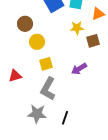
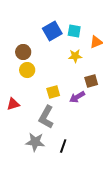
brown square: (93, 41) -> (91, 81), moved
yellow circle: (37, 42) -> (27, 70), moved
yellow square: (46, 64) -> (53, 92), moved

